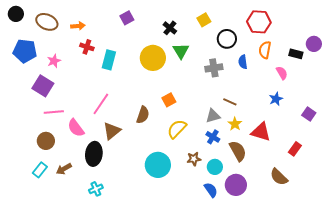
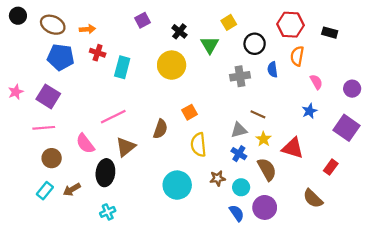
black cross: (170, 28) -> (179, 31), moved
purple circle: (314, 44) -> (352, 89), moved
blue pentagon: (25, 51) -> (61, 57), moved
green triangle: (181, 51) -> (210, 45), moved
black rectangle: (296, 54) -> (330, 33), moved
pink star: (54, 61) -> (16, 92), moved
pink line: (101, 104) -> (113, 117), turned 30
pink line: (54, 112) -> (44, 128), moved
purple square: (309, 114) -> (347, 128), size x1.6
yellow semicircle: (177, 129) -> (198, 145), turned -50

